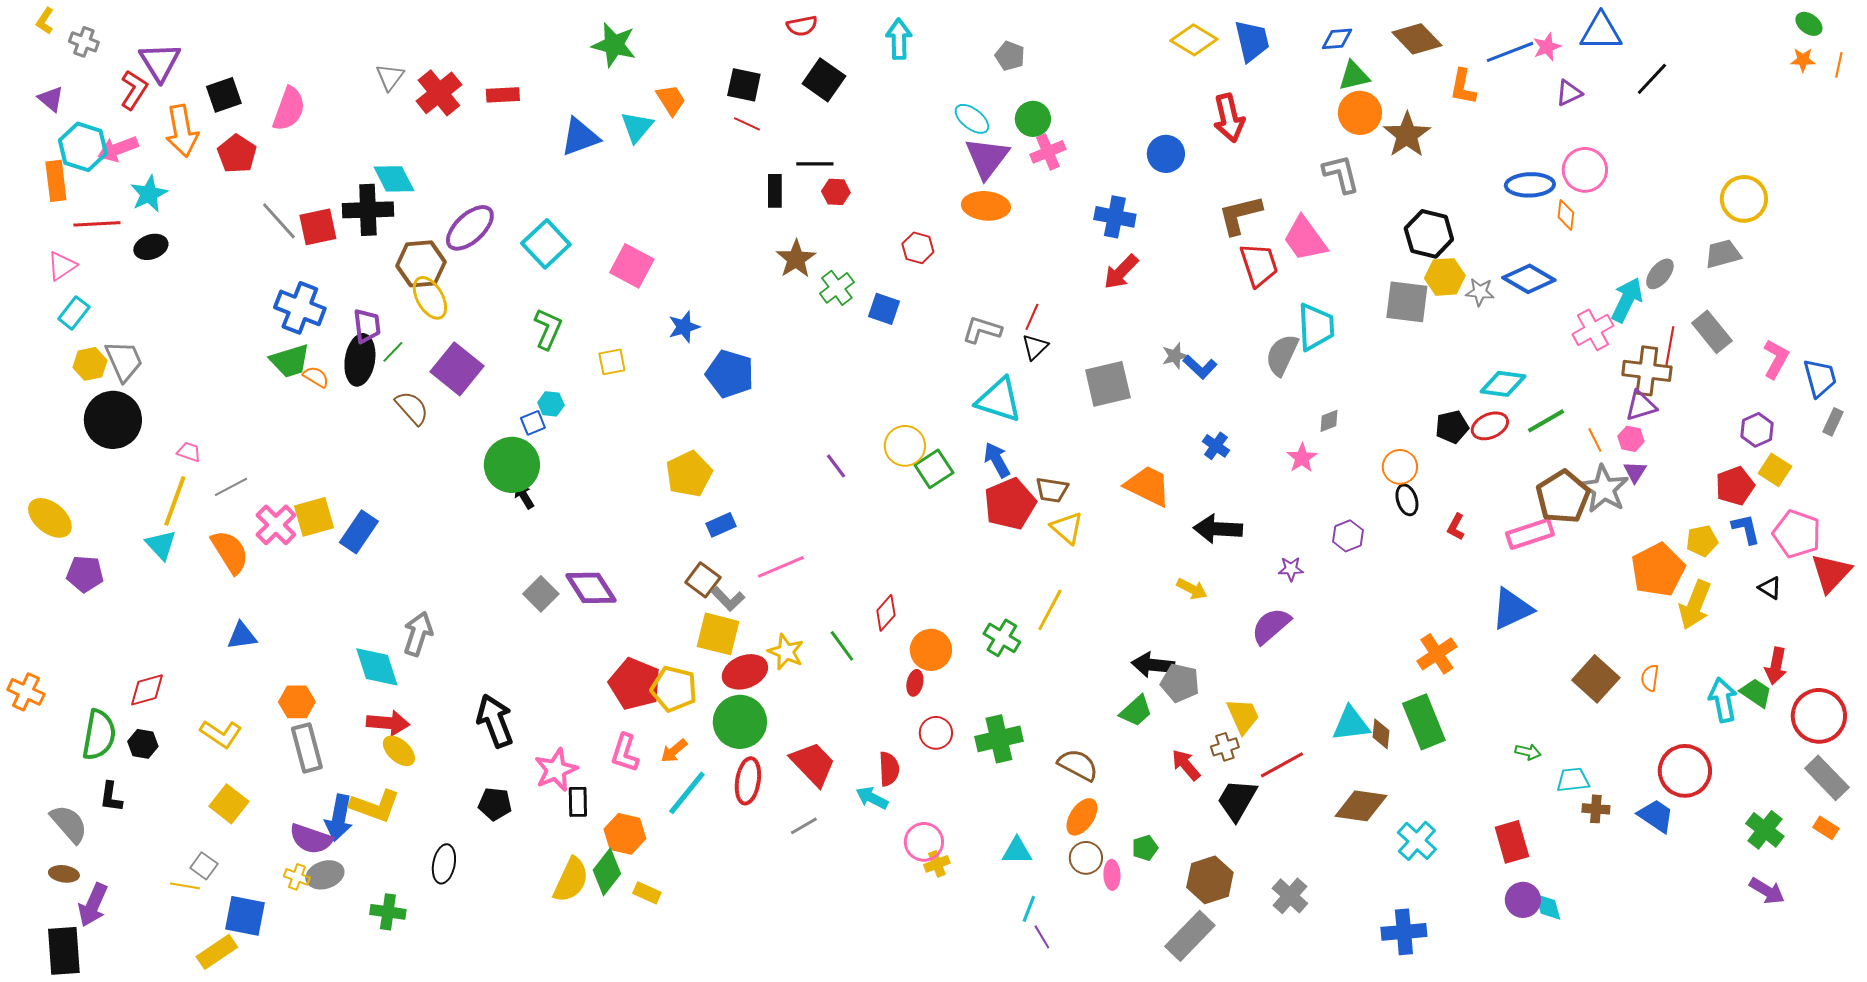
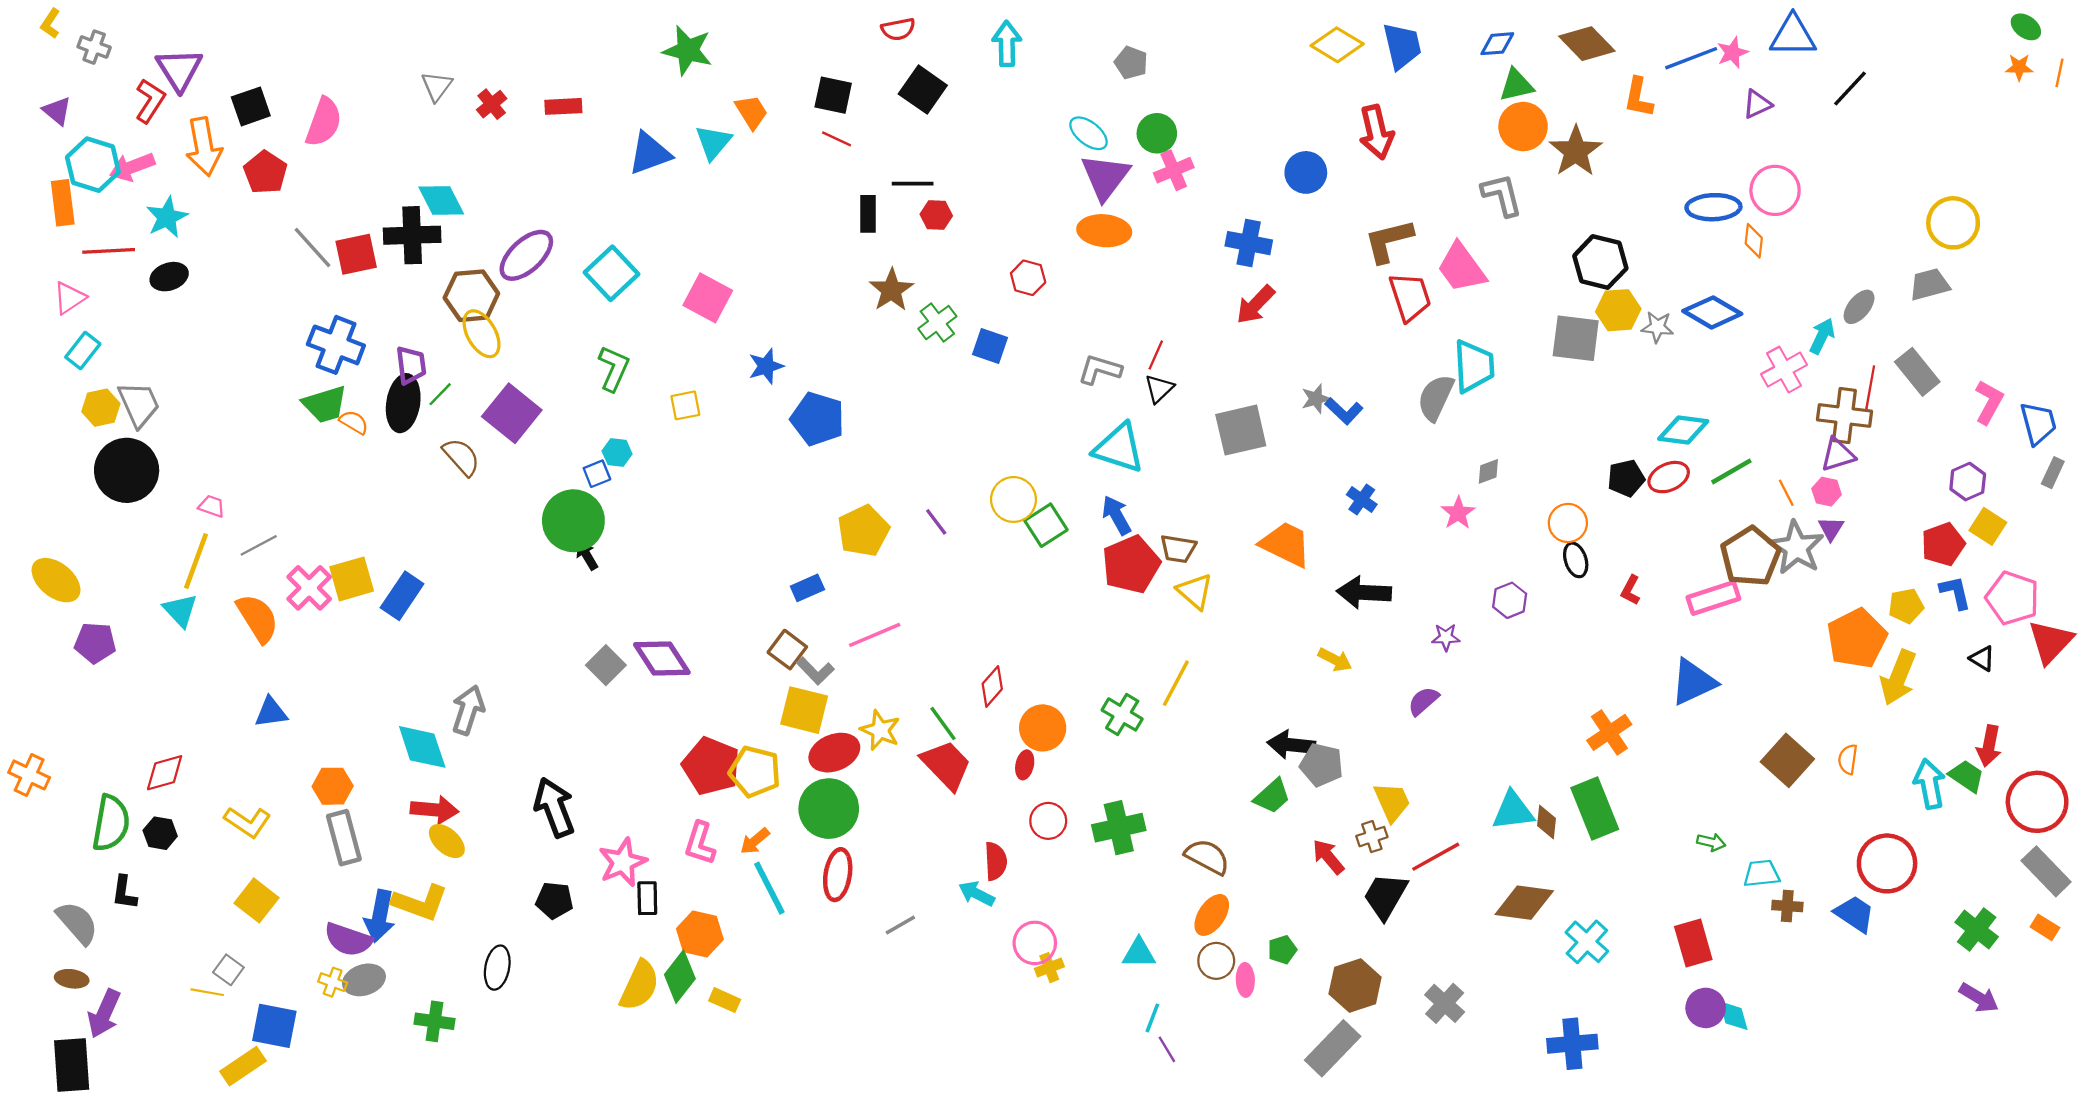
red cross: (439, 93) -> (492, 104), size x0.6
cyan arrow: (1627, 300) -> (1822, 336), size x0.7
yellow pentagon: (689, 474) -> (863, 531), moved
purple semicircle: (1271, 626) -> (1423, 701), size x0.7
red trapezoid: (813, 764) -> (946, 765), moved
cyan line: (687, 793) -> (769, 888), turned -66

